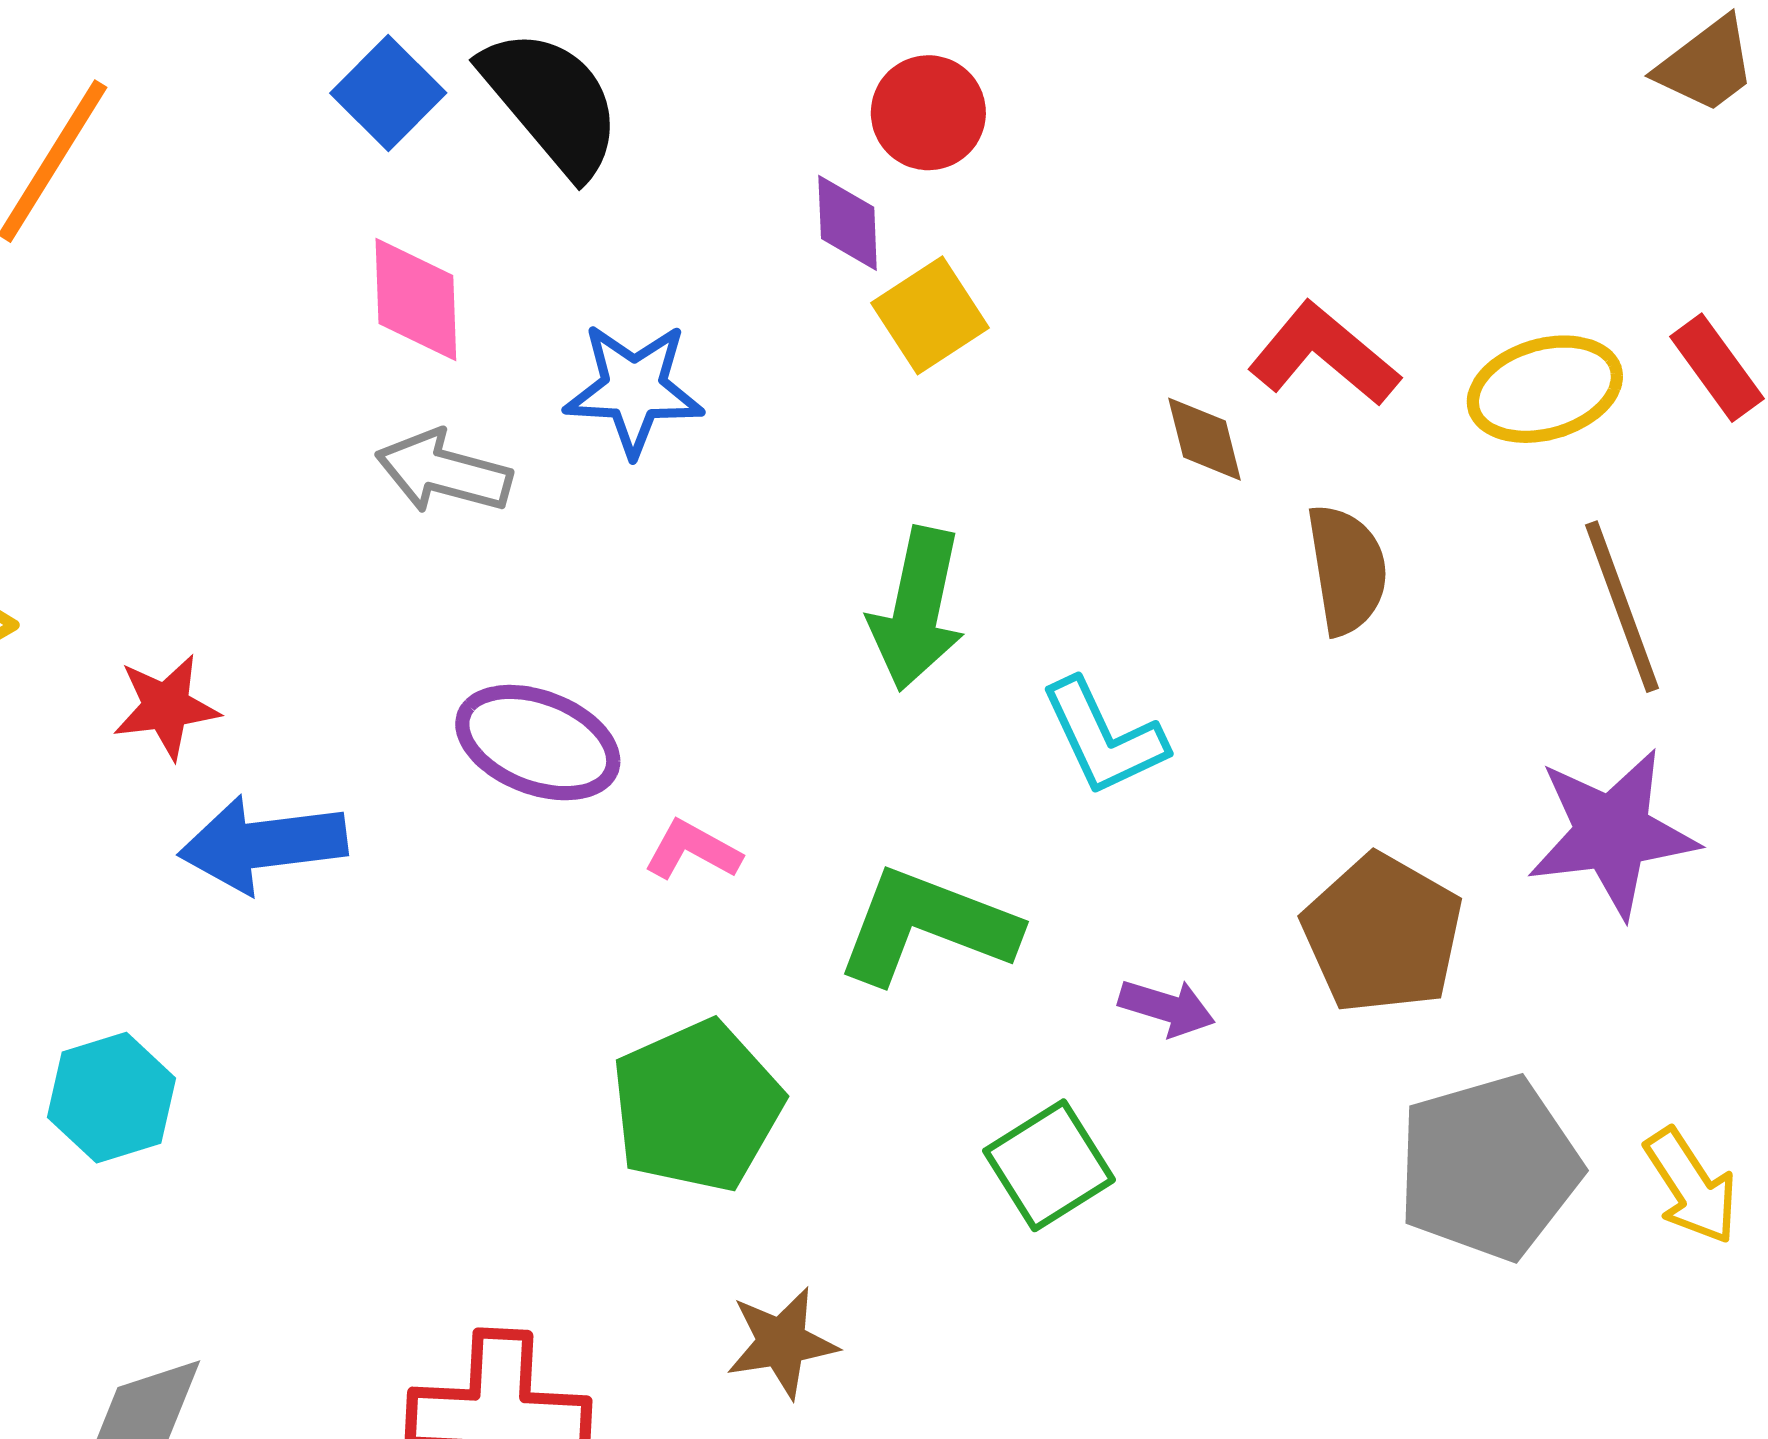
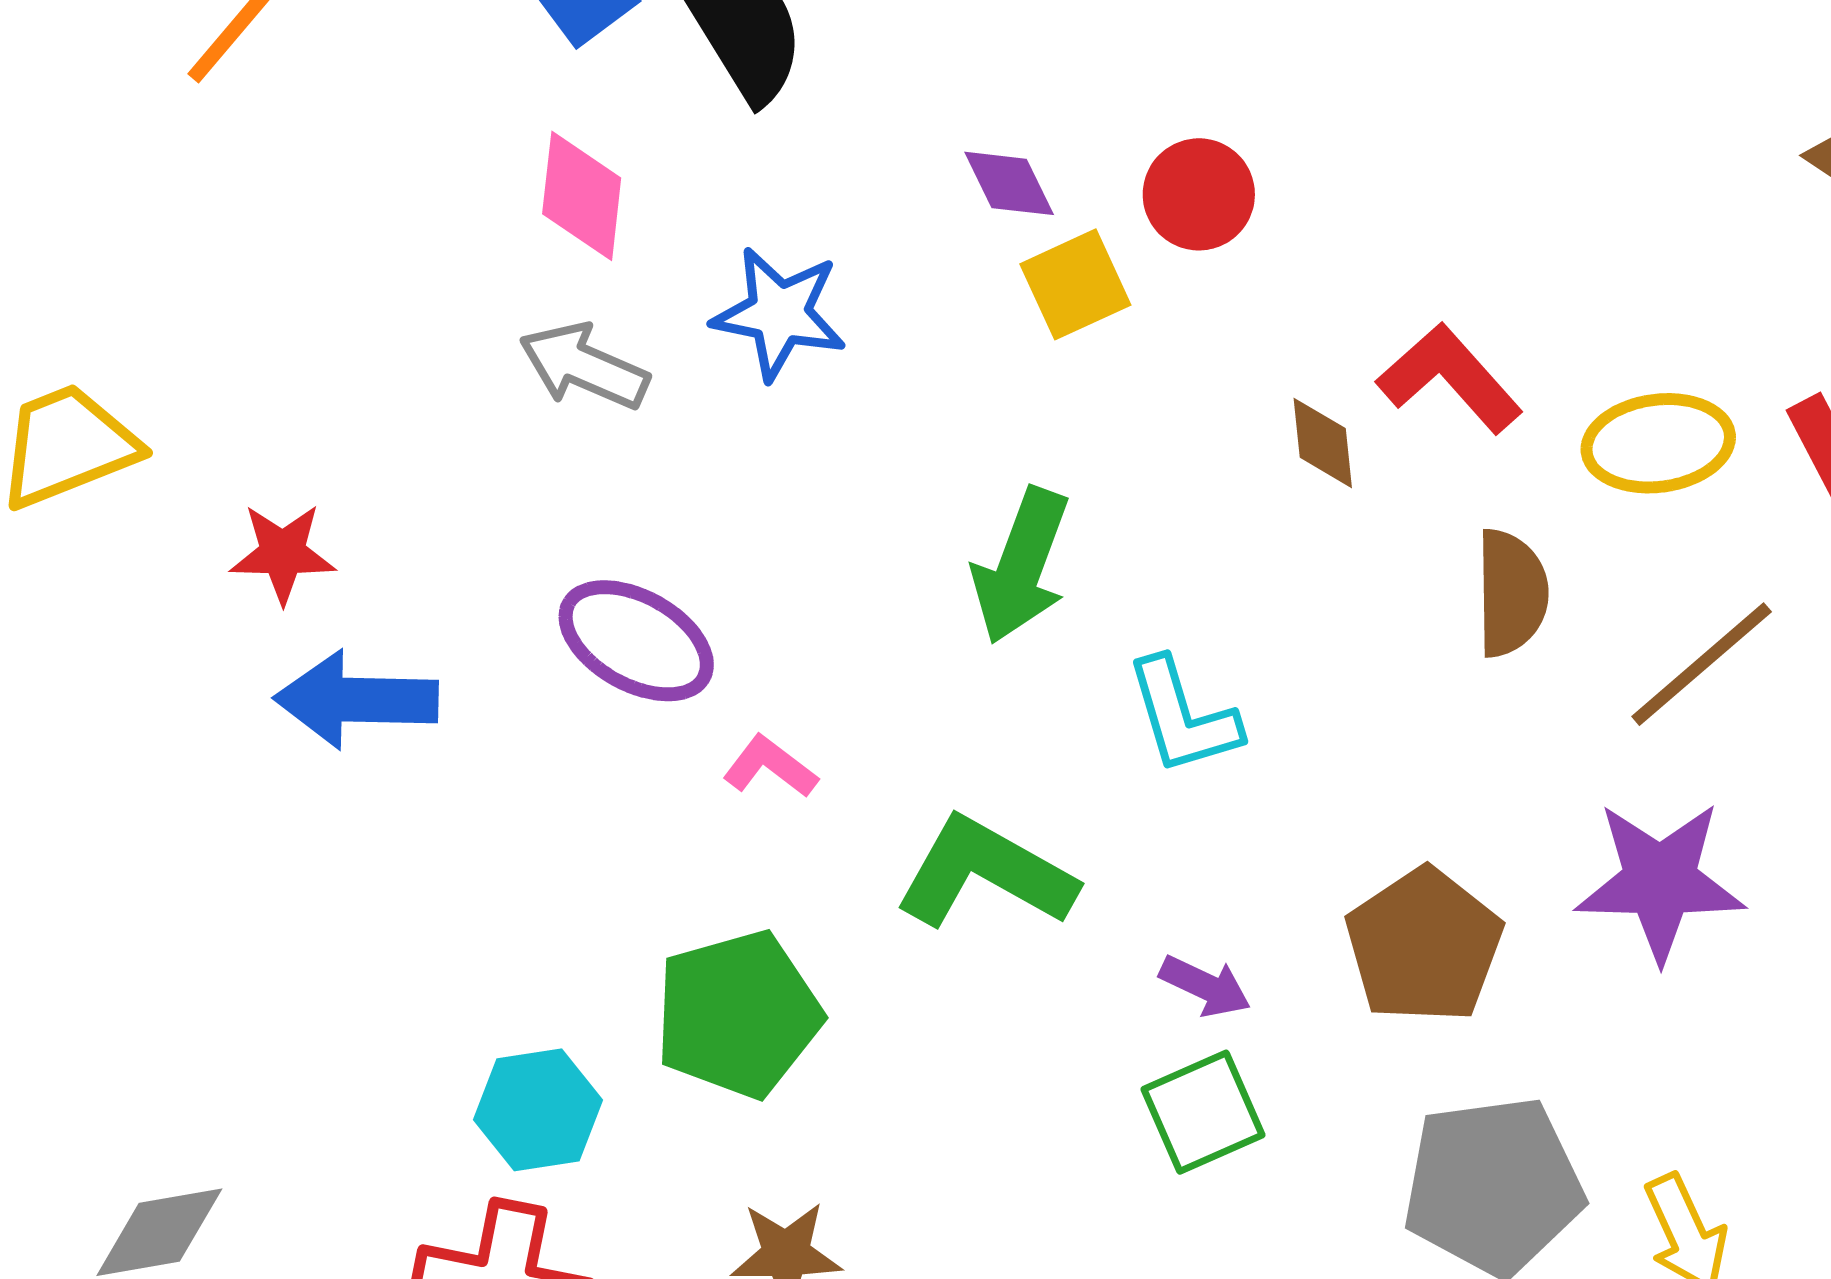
red circle: (928, 113) -> (1199, 194), moved
purple diamond: (848, 223) -> (1009, 183), turned -32
brown semicircle: (1347, 569) -> (1511, 593), moved
brown line: (1622, 607) -> (1702, 664), turned 61
cyan hexagon: (111, 1098) -> (538, 1110), moved
green square: (1049, 1165) -> (1203, 1112), moved

